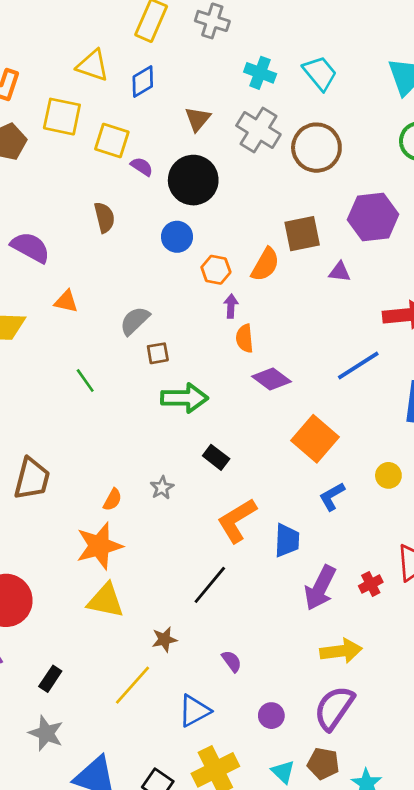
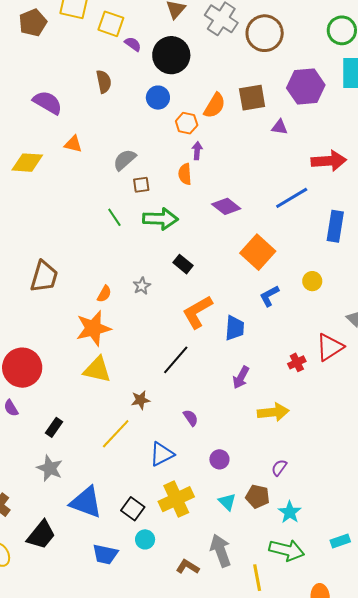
orange semicircle: (265, 265) -> (215, 106), moved
orange semicircle: (245, 338) -> (185, 174), moved
green line: (85, 381) -> (114, 217), moved
purple arrow: (320, 588) -> (241, 377), moved, size x0.7
purple semicircle: (334, 708) -> (279, 468), moved, size x0.5

